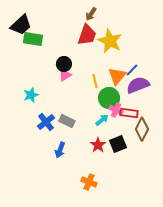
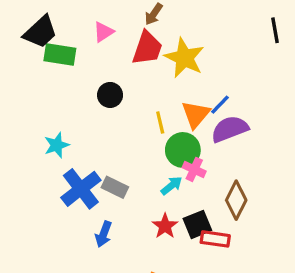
pink triangle: (65, 75) -> (104, 32), moved
red rectangle: (129, 113) -> (215, 239), moved
blue cross: (46, 122) -> (81, 189), size x1.4

